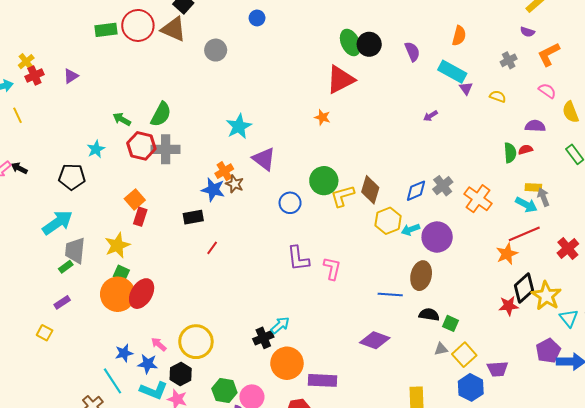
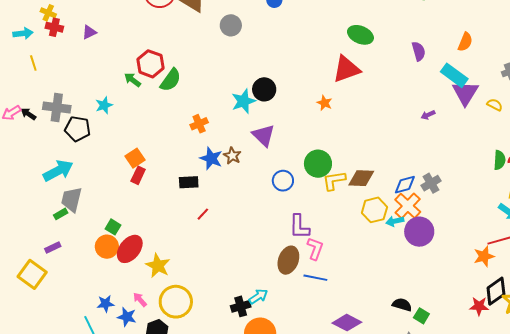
green ellipse: (350, 42) -> (360, 35), turned -50
black circle: (369, 44) -> (264, 89), moved
yellow cross: (26, 62) -> (48, 13), turned -35
red cross: (34, 76) -> (54, 27), turned 30
purple triangle: (466, 88) -> (465, 93), size x2.0
red hexagon: (141, 146) -> (150, 64), moved
gray cross: (166, 149) -> (57, 107), moved
orange cross: (224, 171) -> (199, 124), moved
brown diamond: (370, 190) -> (361, 178), turned 68
orange cross: (478, 199) -> (408, 206), moved
yellow star: (117, 245) -> (158, 266), moved, turned -30
purple L-shape: (298, 258) -> (299, 227), moved
brown ellipse: (421, 276) -> (288, 260), moved
orange circle: (118, 294) -> (107, 247), size x0.7
blue line: (390, 294) -> (315, 278), moved
yellow square: (45, 333) -> (32, 274), size x1.8

